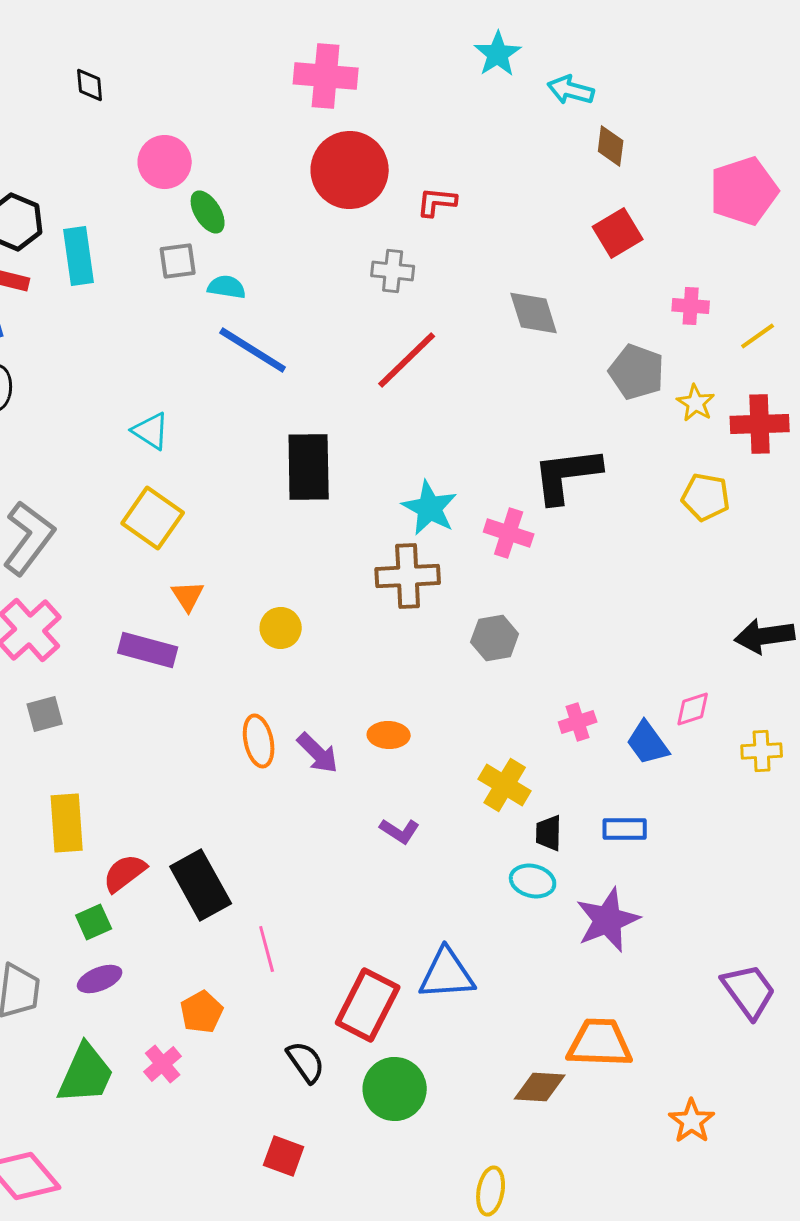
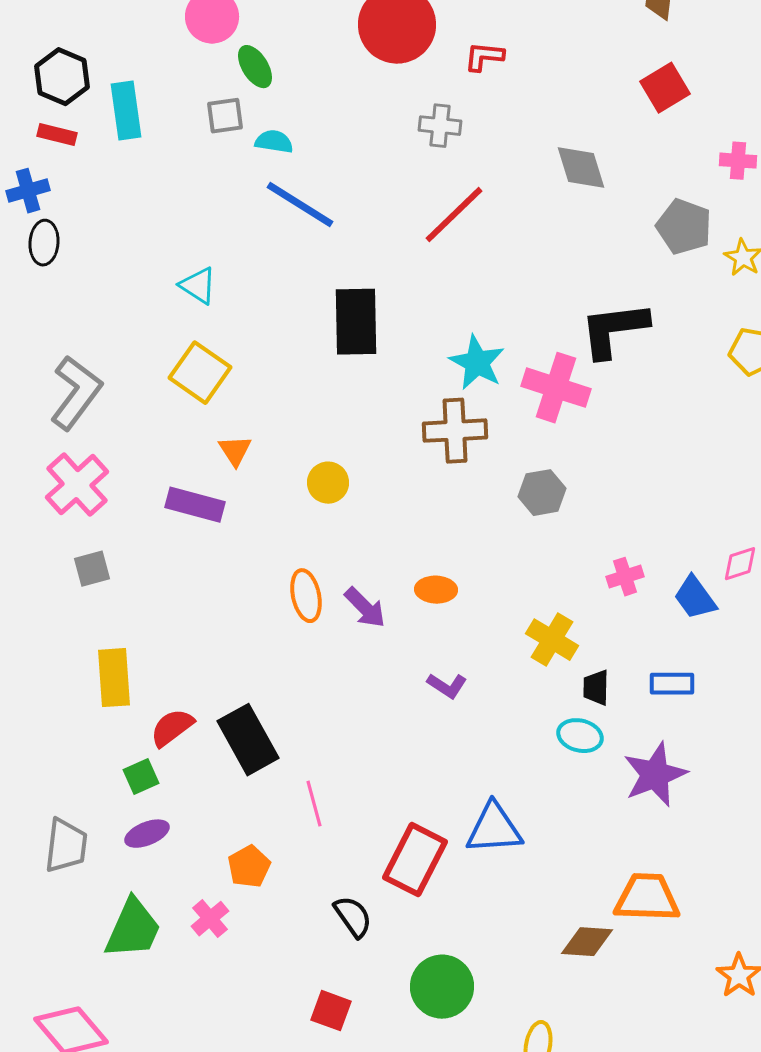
pink cross: (509, 533) -> (556, 388), size x1.4
green circle: (395, 1089) -> (442, 987), moved

